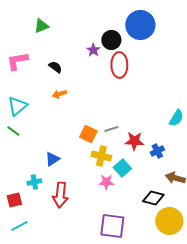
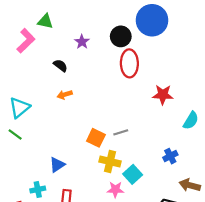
green triangle: (41, 26) -> (45, 21), turned 35
purple star: (93, 50) -> (82, 42), moved
pink L-shape: (17, 61) -> (26, 41), moved, turned 145
red star: (134, 141) -> (163, 95), moved

